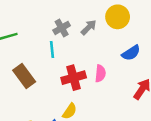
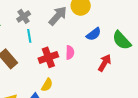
gray arrow: (89, 27) -> (58, 16), size x1.5
gray cross: (62, 28) -> (24, 16), moved

